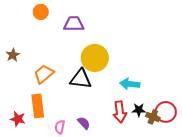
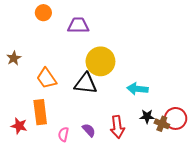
orange trapezoid: (44, 74) -> (47, 78), turned -85
red arrow: (120, 112) -> (117, 127), moved

